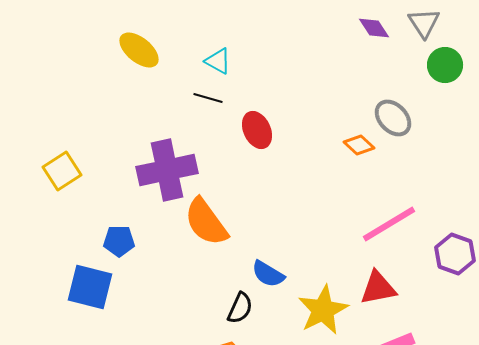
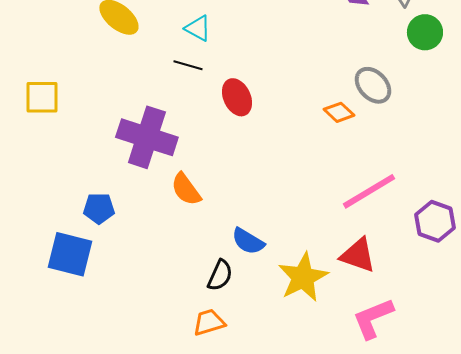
purple cross: (167, 170) -> (147, 137), turned 30
yellow square: (62, 171) -> (42, 97), moved, turned 33
orange semicircle: (206, 222) -> (186, 189), size x0.7
red triangle: (378, 288) -> (358, 255), turned 30

